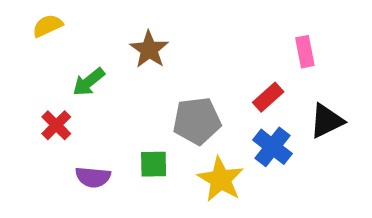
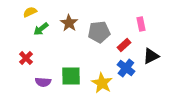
yellow semicircle: (48, 26) -> (30, 12), moved
green arrow: (89, 82) -> (41, 29), moved
gray pentagon: (197, 121) -> (99, 32), moved
green square: (154, 164) -> (71, 76), size x1.5

